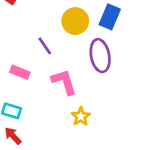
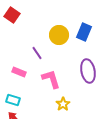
purple ellipse: (100, 56) -> (88, 71), moved

